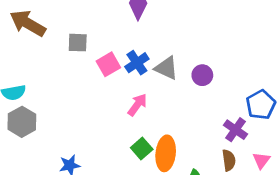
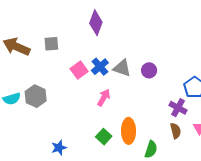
gray square: (78, 43) -> (51, 44), moved
gray hexagon: (22, 122) -> (36, 96), moved
green square: (142, 149) -> (104, 137), moved

